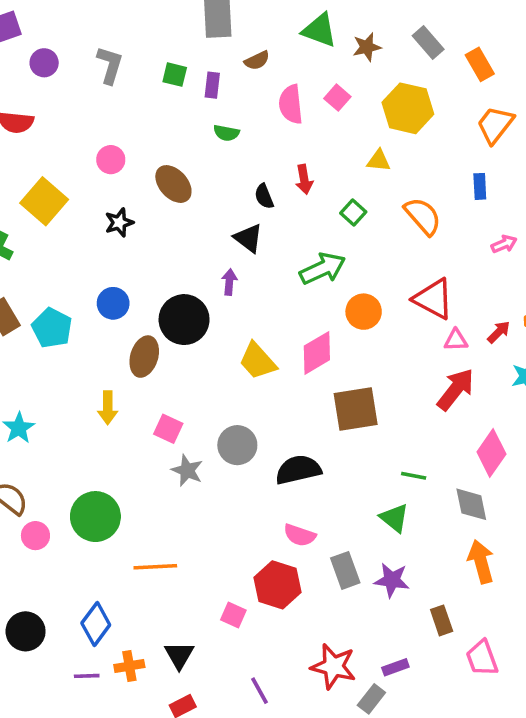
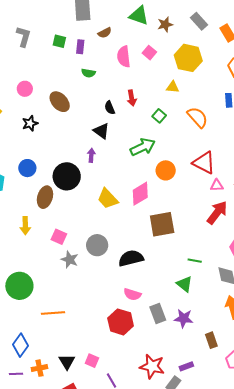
pink square: (233, 615) -> (92, 361), moved

